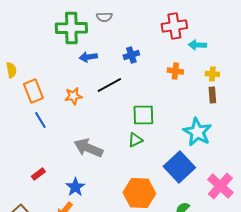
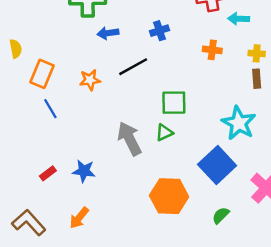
orange rectangle: (33, 91) -> (42, 74), turned 45
gray arrow: (88, 148) -> (130, 139), moved, turned 40
blue star: (75, 187) -> (84, 171), moved, turned -30

